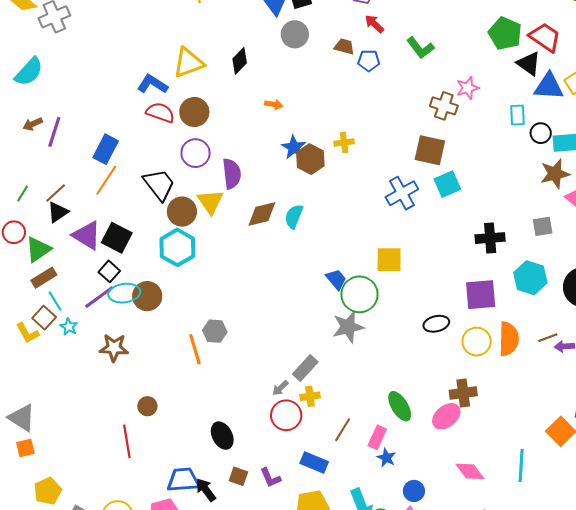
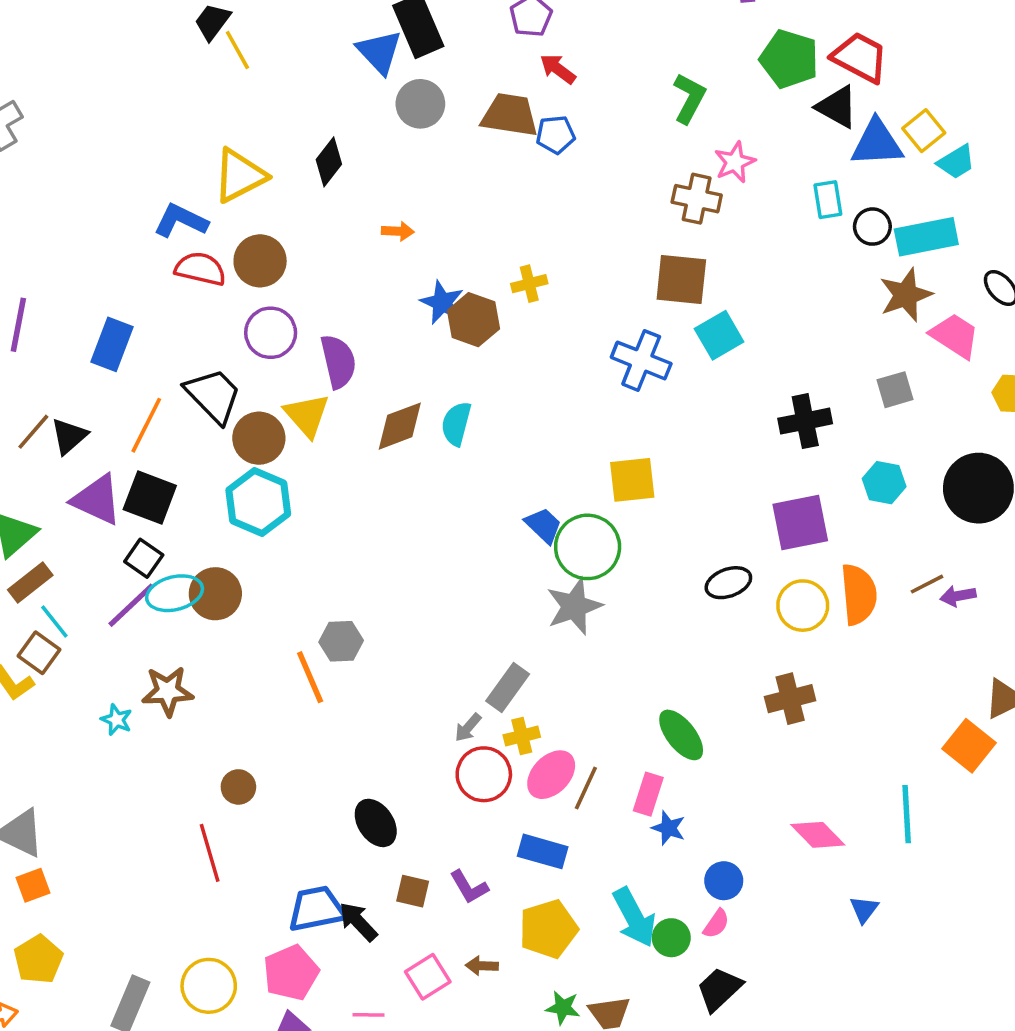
brown trapezoid: (344, 46) -> (510, 115), size x1.6
green L-shape: (420, 48) -> (689, 98), moved, turned -108
orange line: (106, 180) -> (146, 425), moved
blue cross: (402, 193) -> (641, 360), turned -32
black triangle: (58, 212) -> (69, 436), moved
cyan hexagon: (530, 278) -> (884, 483), size x0.7
cyan star: (69, 327) -> (117, 720), moved
pink ellipse: (446, 416) -> (551, 775), moved
yellow pentagon: (48, 491) -> (38, 959), moved

